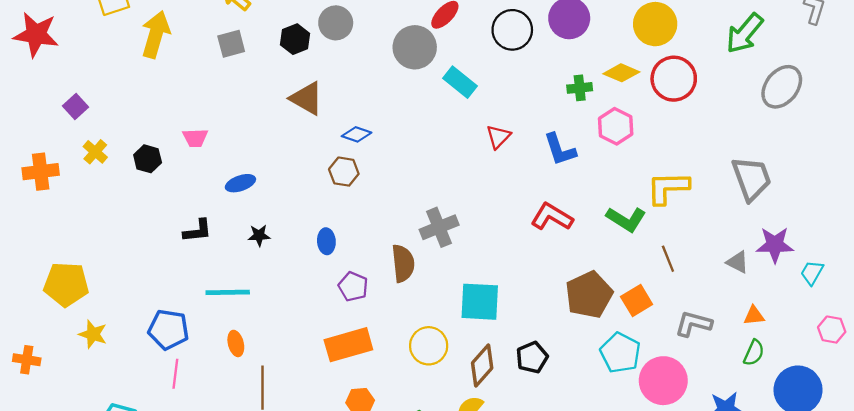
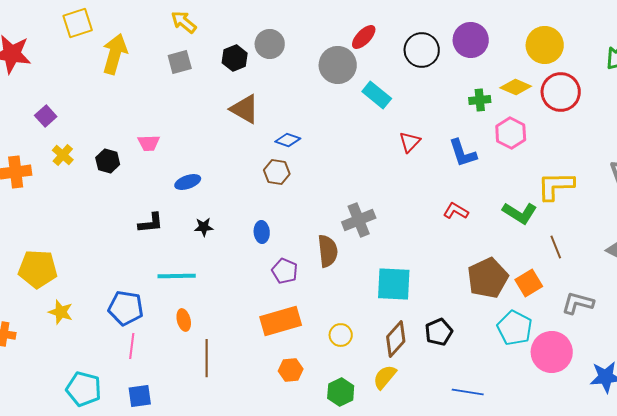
red L-shape: (552, 217) -> (456, 211), size x0.7
yellow circle: (429, 346) -> (341, 335), moved, size x0.7

